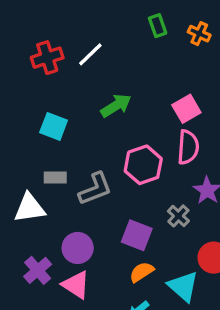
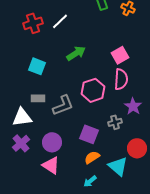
gray cross: (178, 216) -> (115, 122), turned 32
purple cross: (38, 270) -> (21, 143), moved

